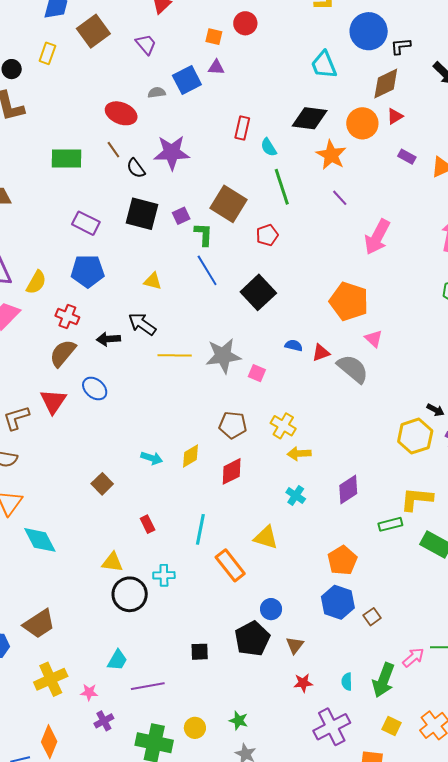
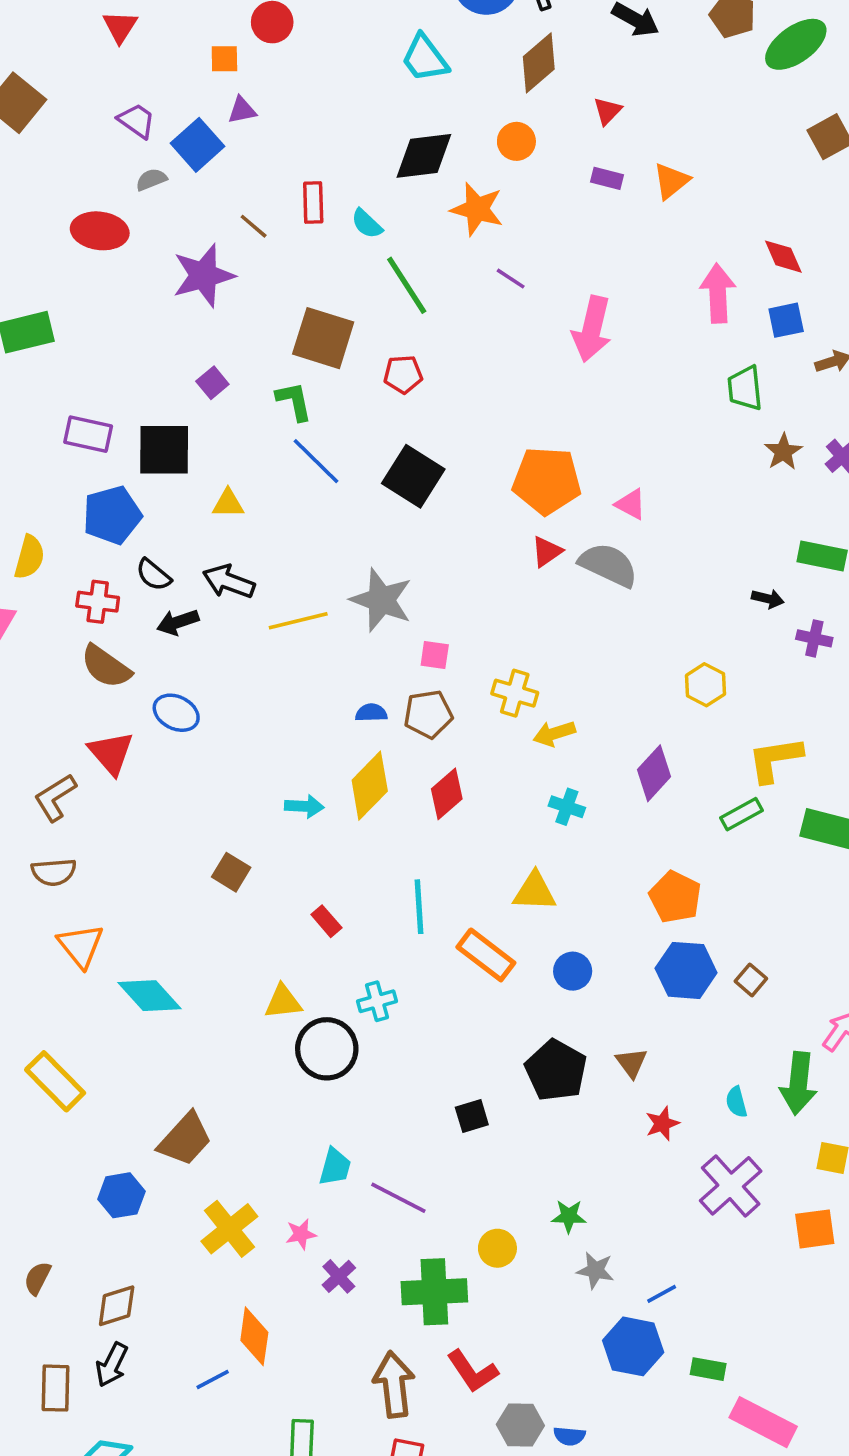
purple trapezoid: (146, 44) -> (137, 121), moved
red triangle: (395, 116) -> (607, 111), moved
orange circle: (362, 123) -> (516, 141), size x0.7
brown line: (113, 150) -> (254, 226), moved
black semicircle: (136, 168) -> (154, 575), moved
black square: (142, 214) -> (164, 450), moved
purple square: (181, 216) -> (212, 383), moved
red pentagon: (267, 235) -> (403, 374), turned 30
orange pentagon: (349, 301) -> (547, 481), moved
blue semicircle: (294, 345) -> (371, 713), moved
brown semicircle: (63, 353) -> (106, 667), turned -80
gray star: (223, 356) -> (381, 600), turned -30
pink square: (257, 373) -> (435, 655), moved
yellow hexagon: (415, 436) -> (705, 685), moved, size x0.7
yellow diamond: (190, 456) -> (370, 786), size x1.5
blue circle: (271, 609) -> (573, 971), moved
purple line: (148, 686) -> (398, 1198), turned 52

